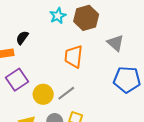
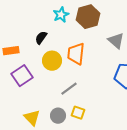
black semicircle: (22, 38) -> (41, 38), moved
yellow circle: (43, 94) -> (52, 61), moved

